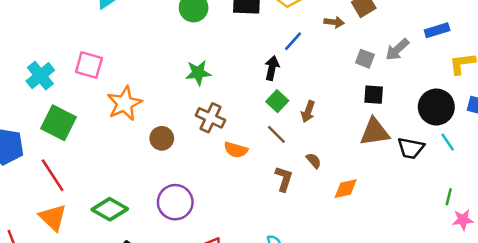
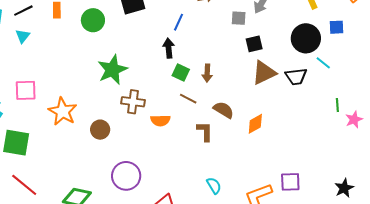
green star: (198, 73) -> (112, 70), size x1.4
brown semicircle: (314, 161) -> (224, 110), size x1.5

